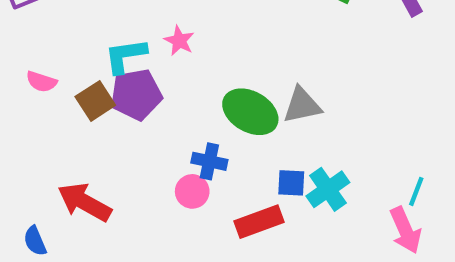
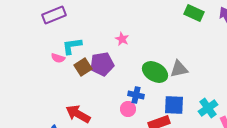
cyan L-shape: (125, 56) -> (72, 46), moved
blue square: (291, 183) -> (174, 105), size x1.5
cyan cross: (328, 189) -> (208, 108), moved

